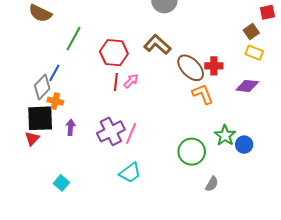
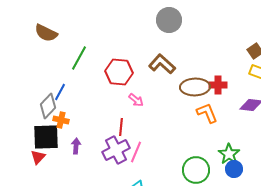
brown ellipse: (191, 68) -> (195, 87), turned -48
pink arrow: (131, 81) -> (136, 100), turned 84
red line: (116, 82) -> (121, 127), moved
blue circle: (244, 145) -> (234, 169), moved

